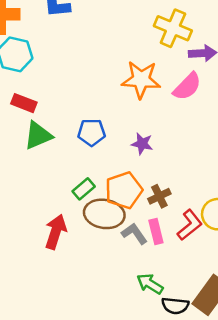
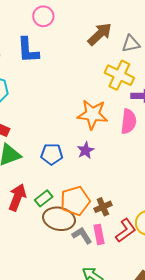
pink semicircle: (187, 86) -> (129, 121), turned -40
purple star: (142, 144) -> (86, 150), moved, turned 30
red arrow: (56, 232) -> (17, 197), moved

